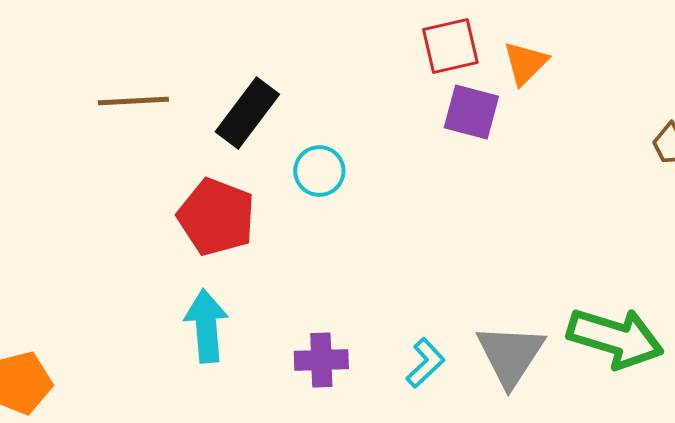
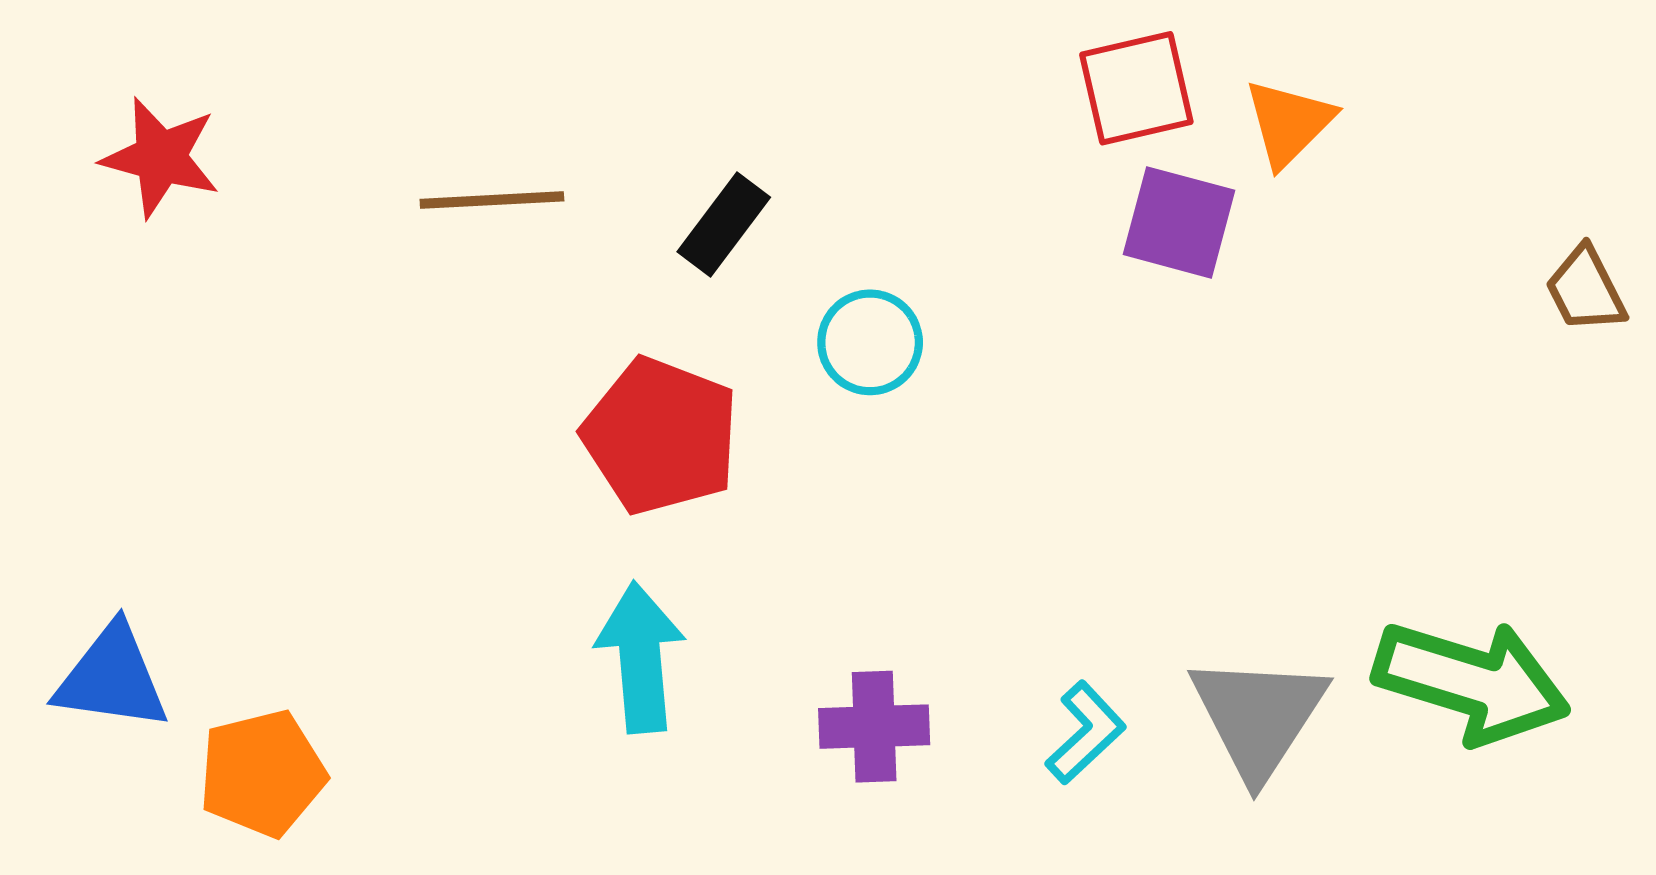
black rectangle: (247, 113) -> (724, 224), size x0.7

